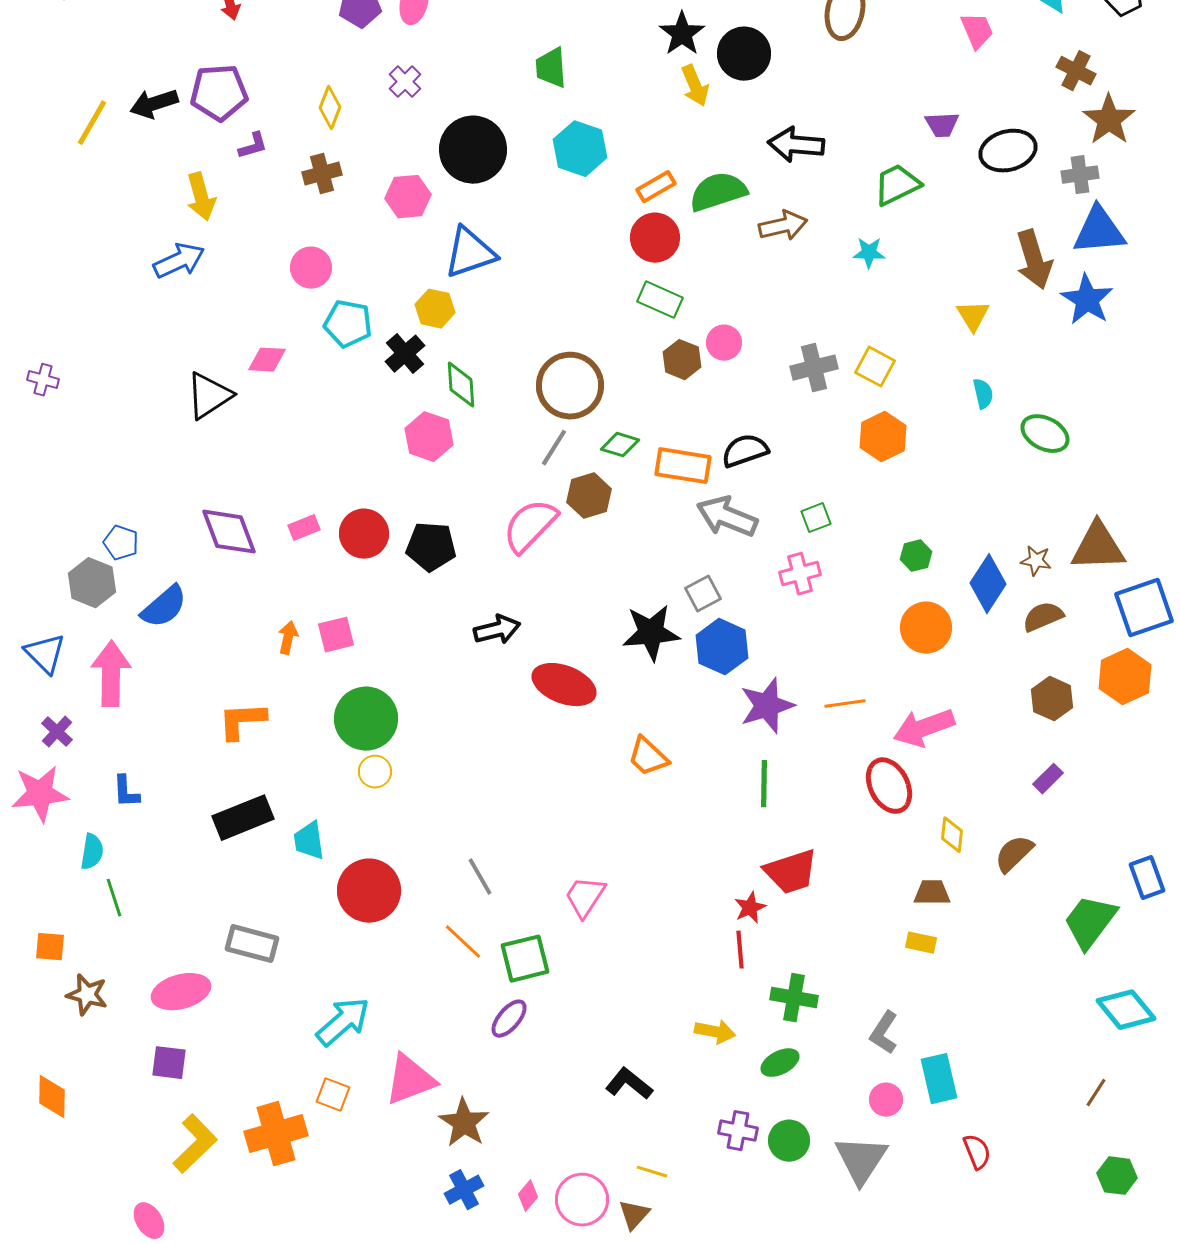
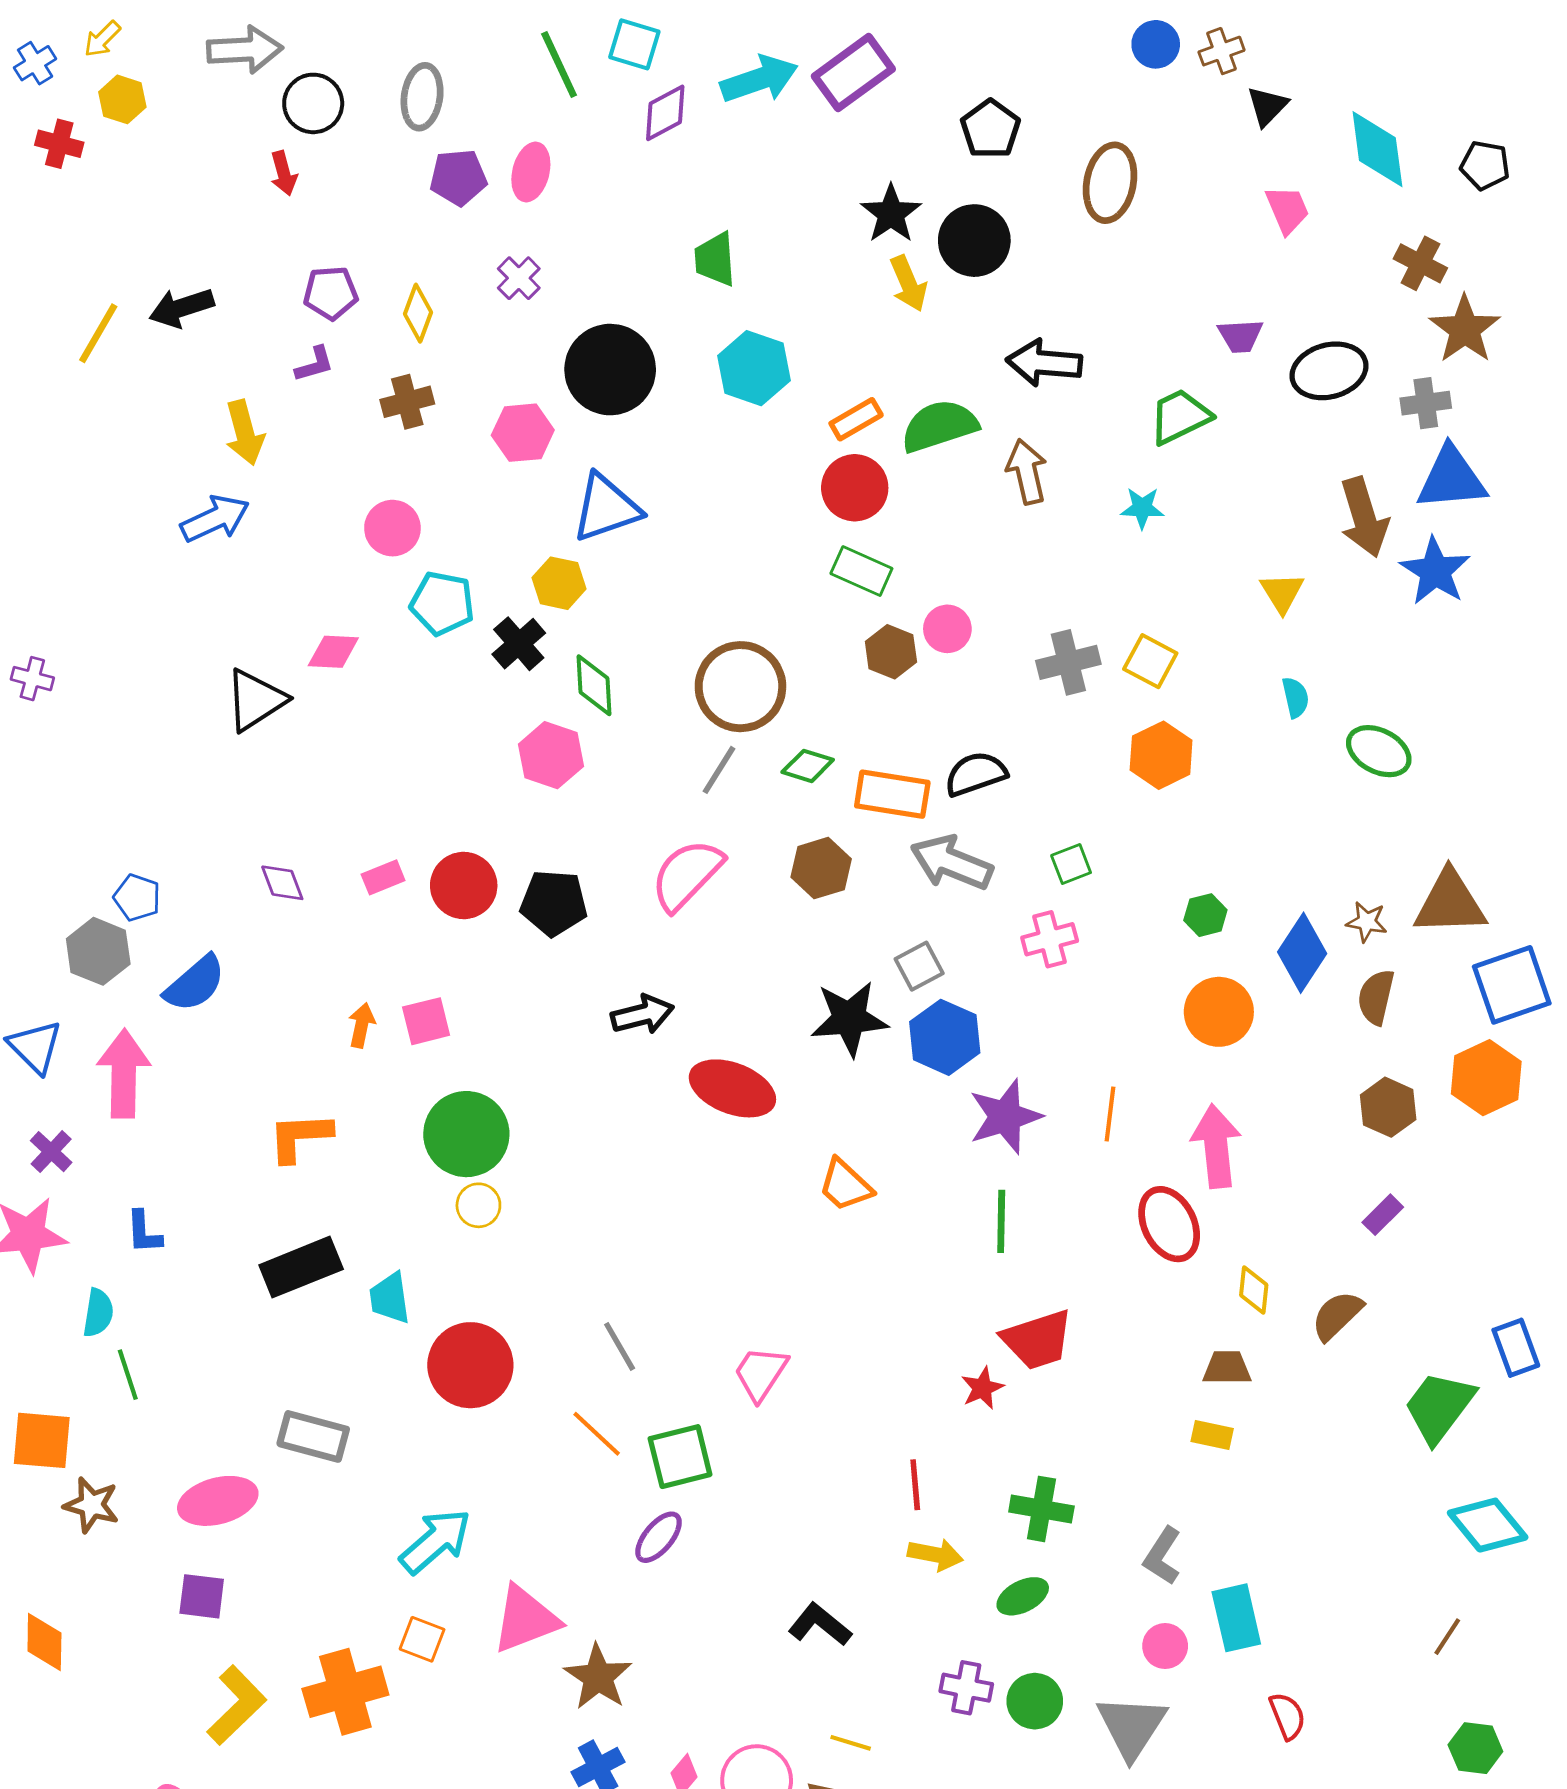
purple pentagon: (219, 93) -> (331, 293), moved, size x0.7
brown arrow: (783, 226) -> (1027, 472), turned -90
brown hexagon: (589, 496) -> (821, 868), moved
purple diamond: (229, 532) -> (282, 883), size x0.6
brown semicircle: (1043, 617) -> (1376, 997), turned -54
orange line: (845, 704) -> (1110, 1114), turned -75
pink arrow: (924, 728) -> (1216, 1146), turned 104
orange square: (50, 947) -> (42, 1440), size x1.5
red line: (740, 950) -> (915, 1485), moved

